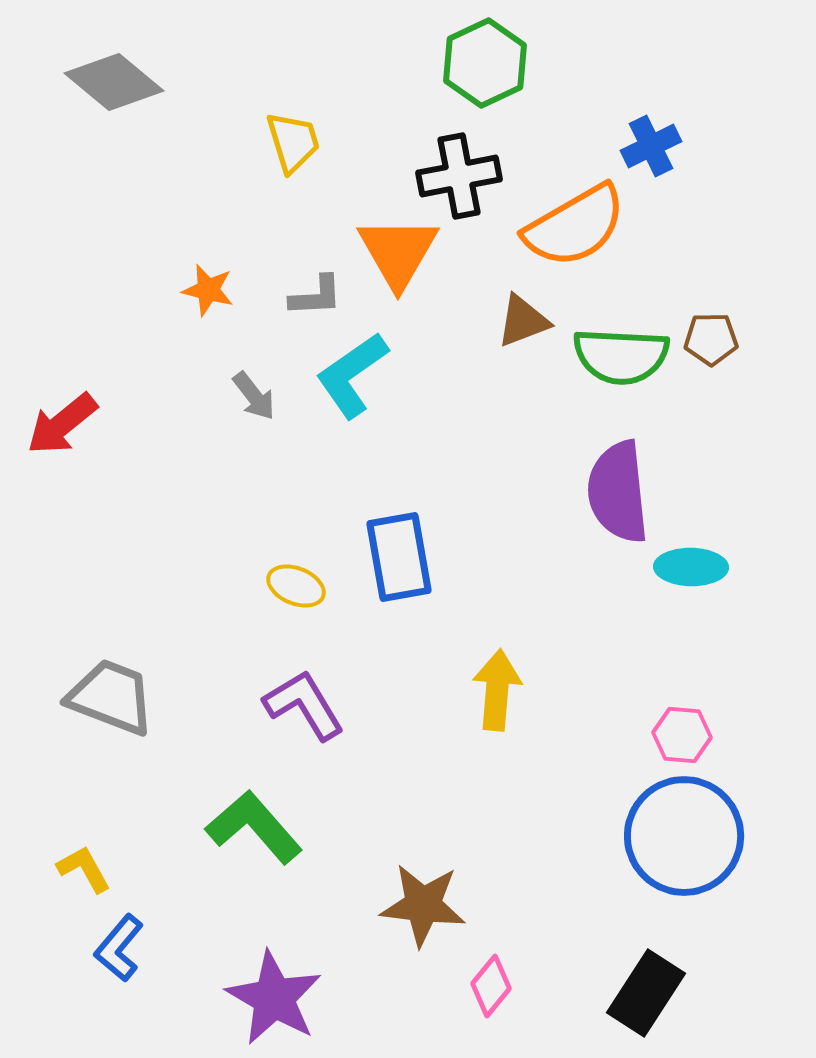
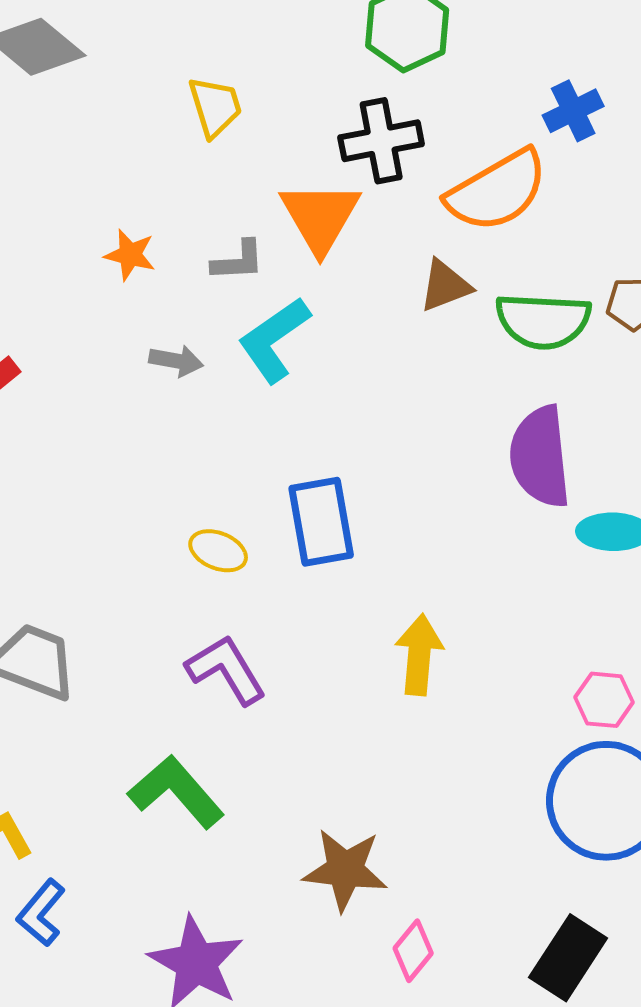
gray arrow: (254, 396) -> (176, 361), turned -42

